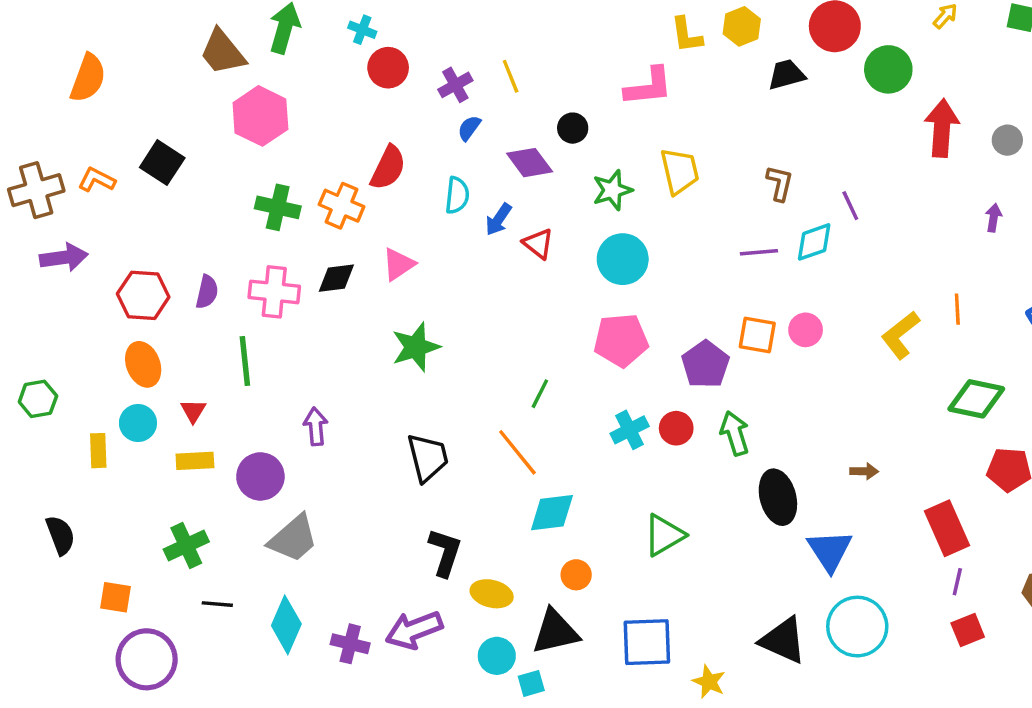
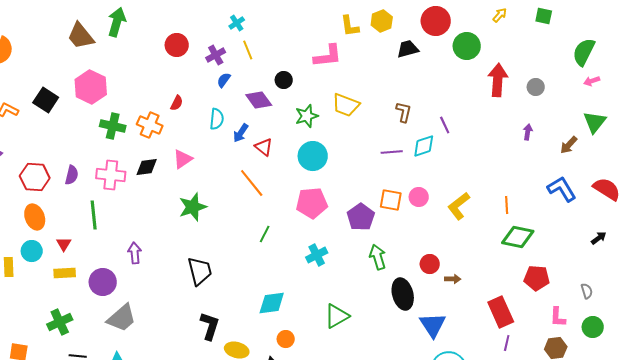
cyan cross: (362, 30) -> (237, 23), moved, turned 35
pink hexagon: (260, 116) -> (91, 87), moved
red semicircle: (388, 168) -> (177, 103), size x0.6
yellow trapezoid: (680, 171) -> (346, 105), turned 124
orange line: (957, 309) -> (507, 205), moved
yellow L-shape: (900, 335) -> (459, 206), moved
red circle: (676, 428) -> (430, 264), moved
orange line: (517, 452) -> (252, 183), moved

